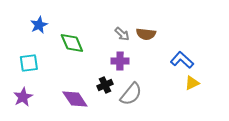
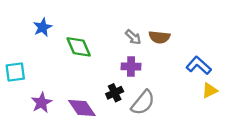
cyan square: (29, 63) -> (15, 72), moved
purple star: (23, 97) -> (41, 103), moved

